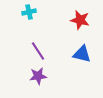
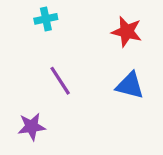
purple star: (38, 76) -> (32, 127), moved

